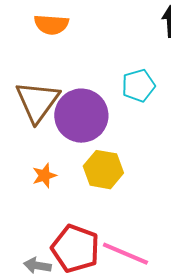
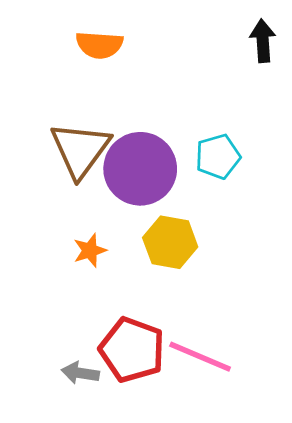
cyan pentagon: (138, 86) -> (218, 157), moved

